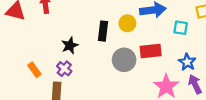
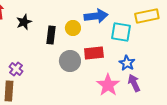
cyan square: (181, 28) -> (121, 32), size x1.5
black star: (70, 45) -> (24, 22), moved

